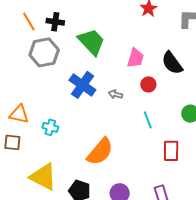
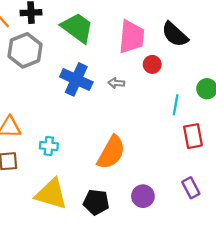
pink trapezoid: (135, 58) -> (131, 37), size x1.4
cyan line: (148, 120) -> (176, 105), moved, turned 42
cyan cross: (50, 127) -> (49, 146), moved

